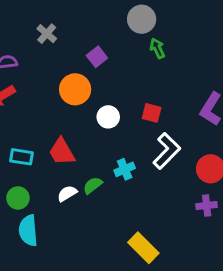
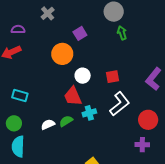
red square: (152, 113) -> (113, 77), turned -32
red trapezoid: (62, 152) -> (73, 96), moved

